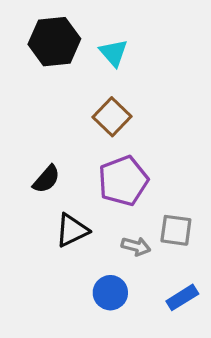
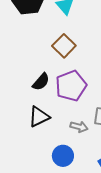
black semicircle: (46, 179) -> (41, 82), moved

